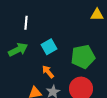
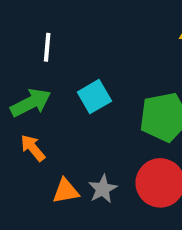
orange arrow: (48, 72) -> (33, 148), moved

